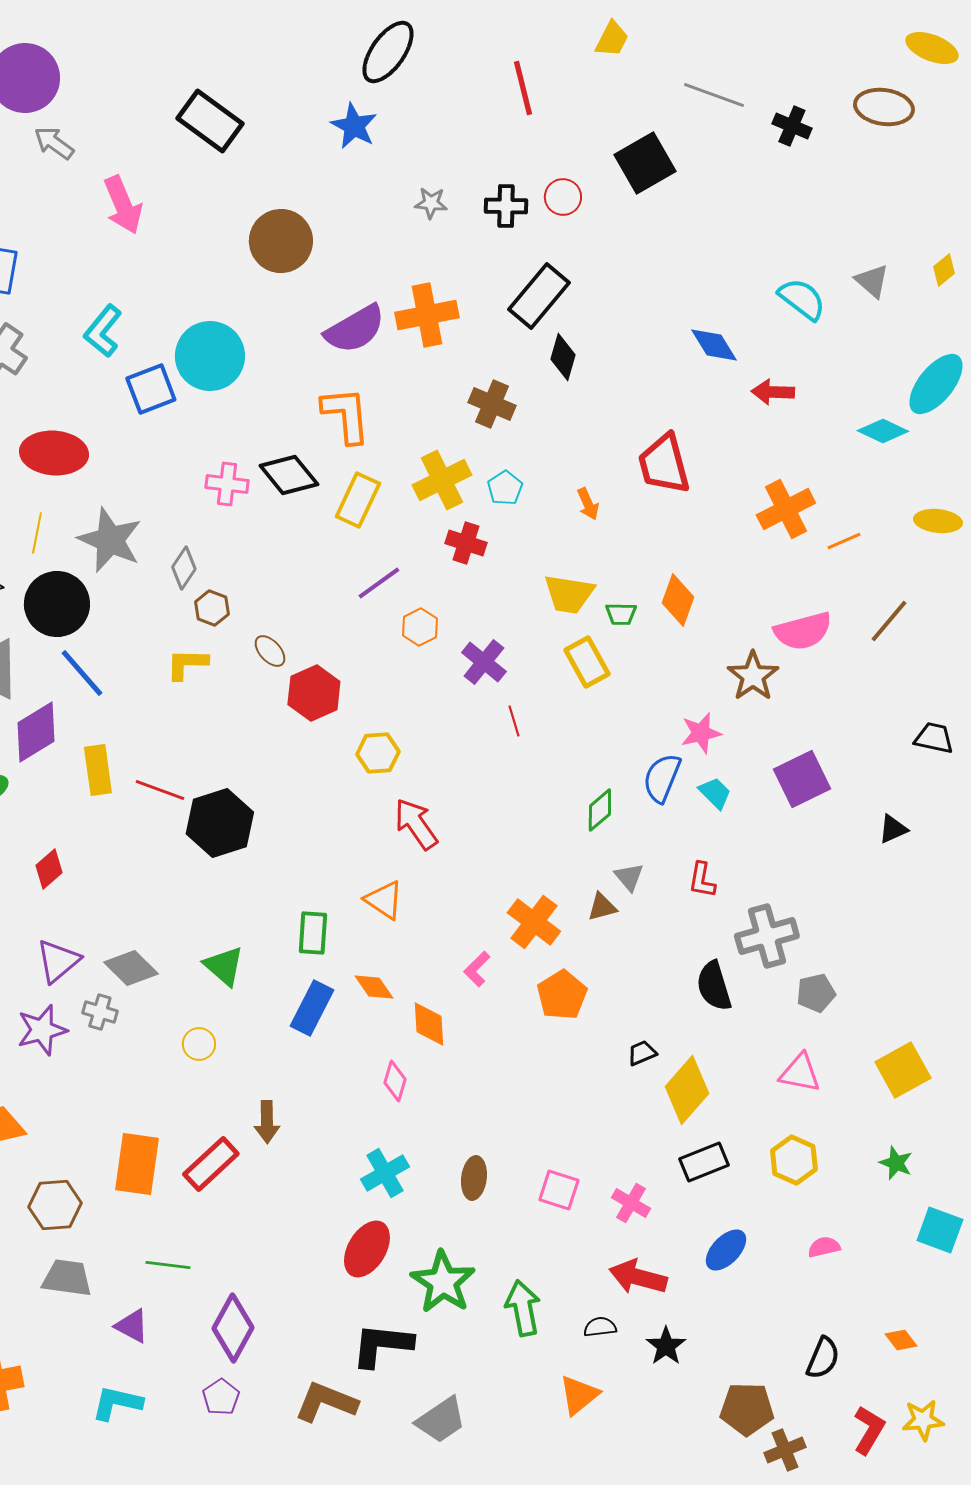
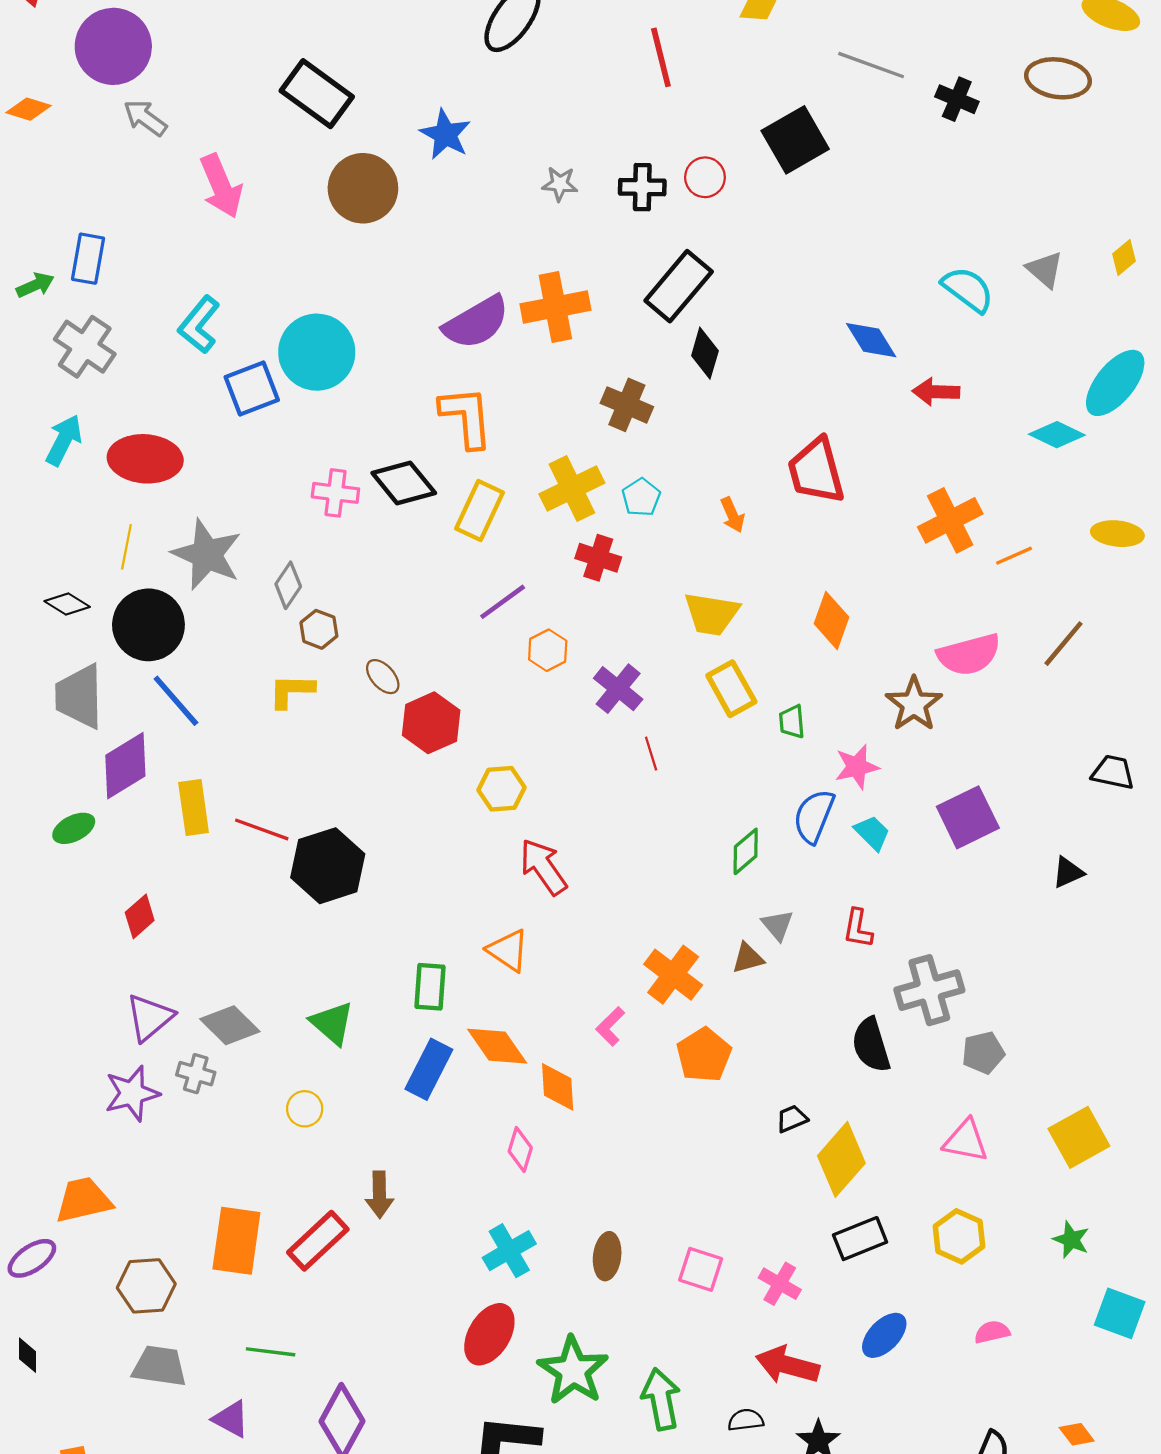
blue star: (354, 126) -> (445, 134), moved
brown circle: (281, 241) -> (363, 188), moved
green trapezoid: (621, 614) -> (792, 722), moved, turned 84
orange diamond: (374, 987) -> (497, 1046), size x1.4

